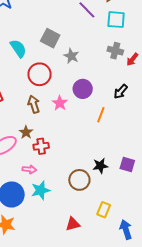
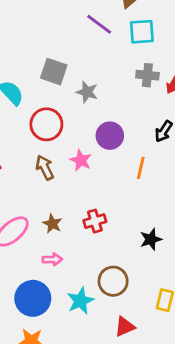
brown star: (26, 132) -> (52, 224), moved
red cross: (41, 146) -> (95, 221), moved
brown circle: (79, 180) -> (113, 281), moved
cyan star: (41, 190) -> (80, 301), moved

